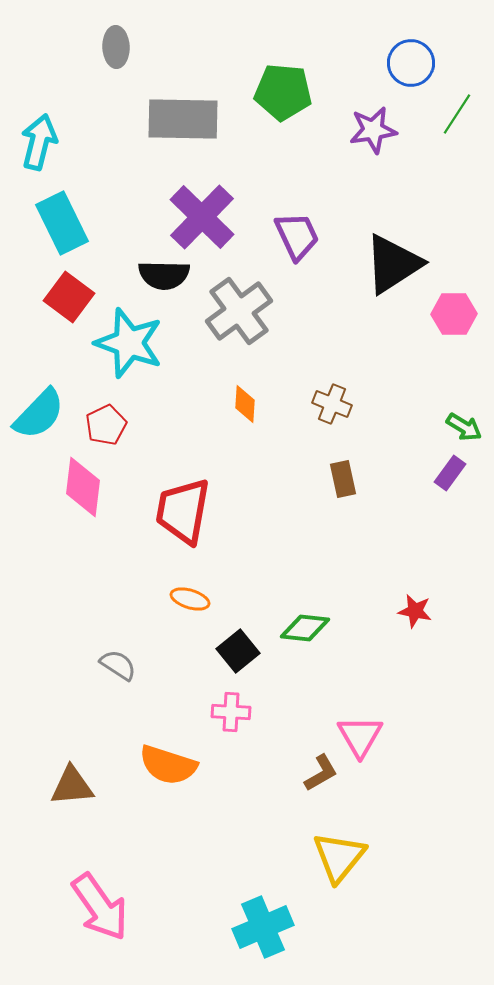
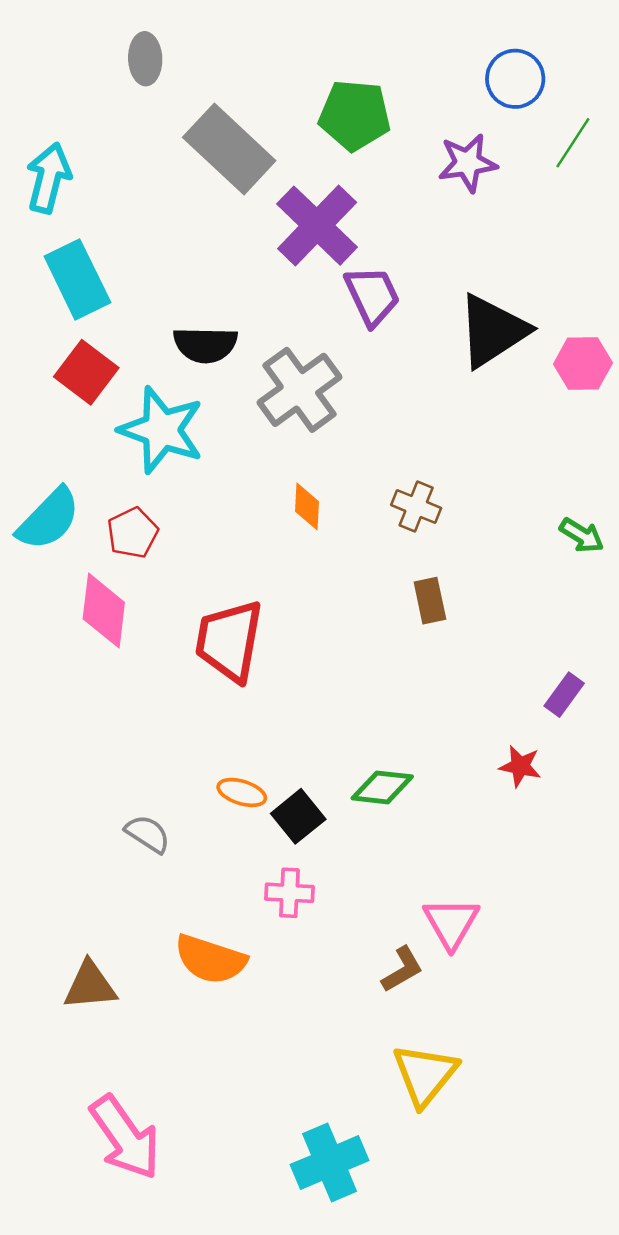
gray rectangle: (183, 119) -> (229, 149), turned 42
purple cross: (202, 217) -> (317, 226), moved
pink hexagon: (454, 314) -> (583, 364), moved
purple rectangle: (450, 473) -> (564, 695), moved
orange ellipse: (190, 599) -> (242, 792), moved

